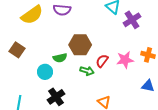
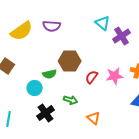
green arrow: (87, 71) -> (71, 100), moved

